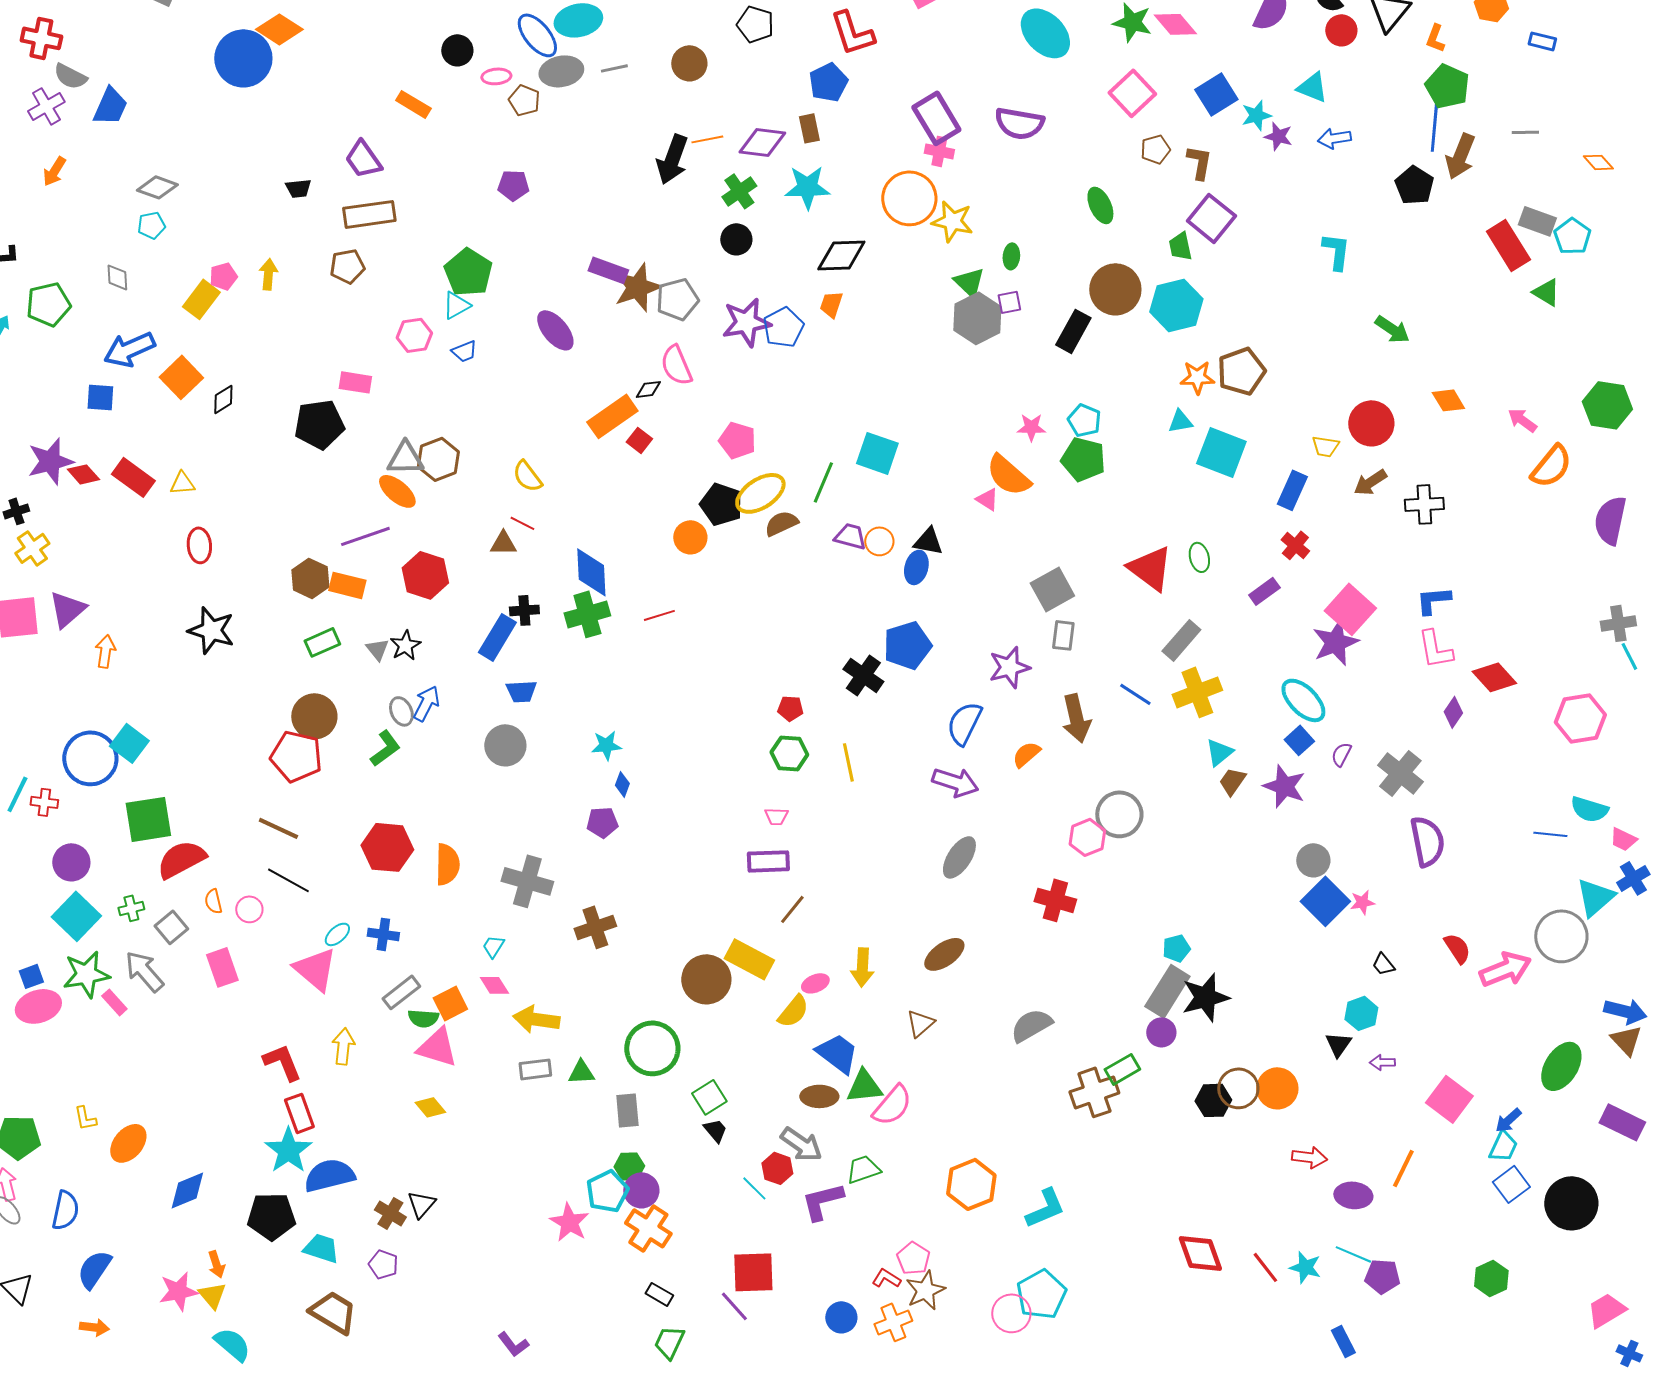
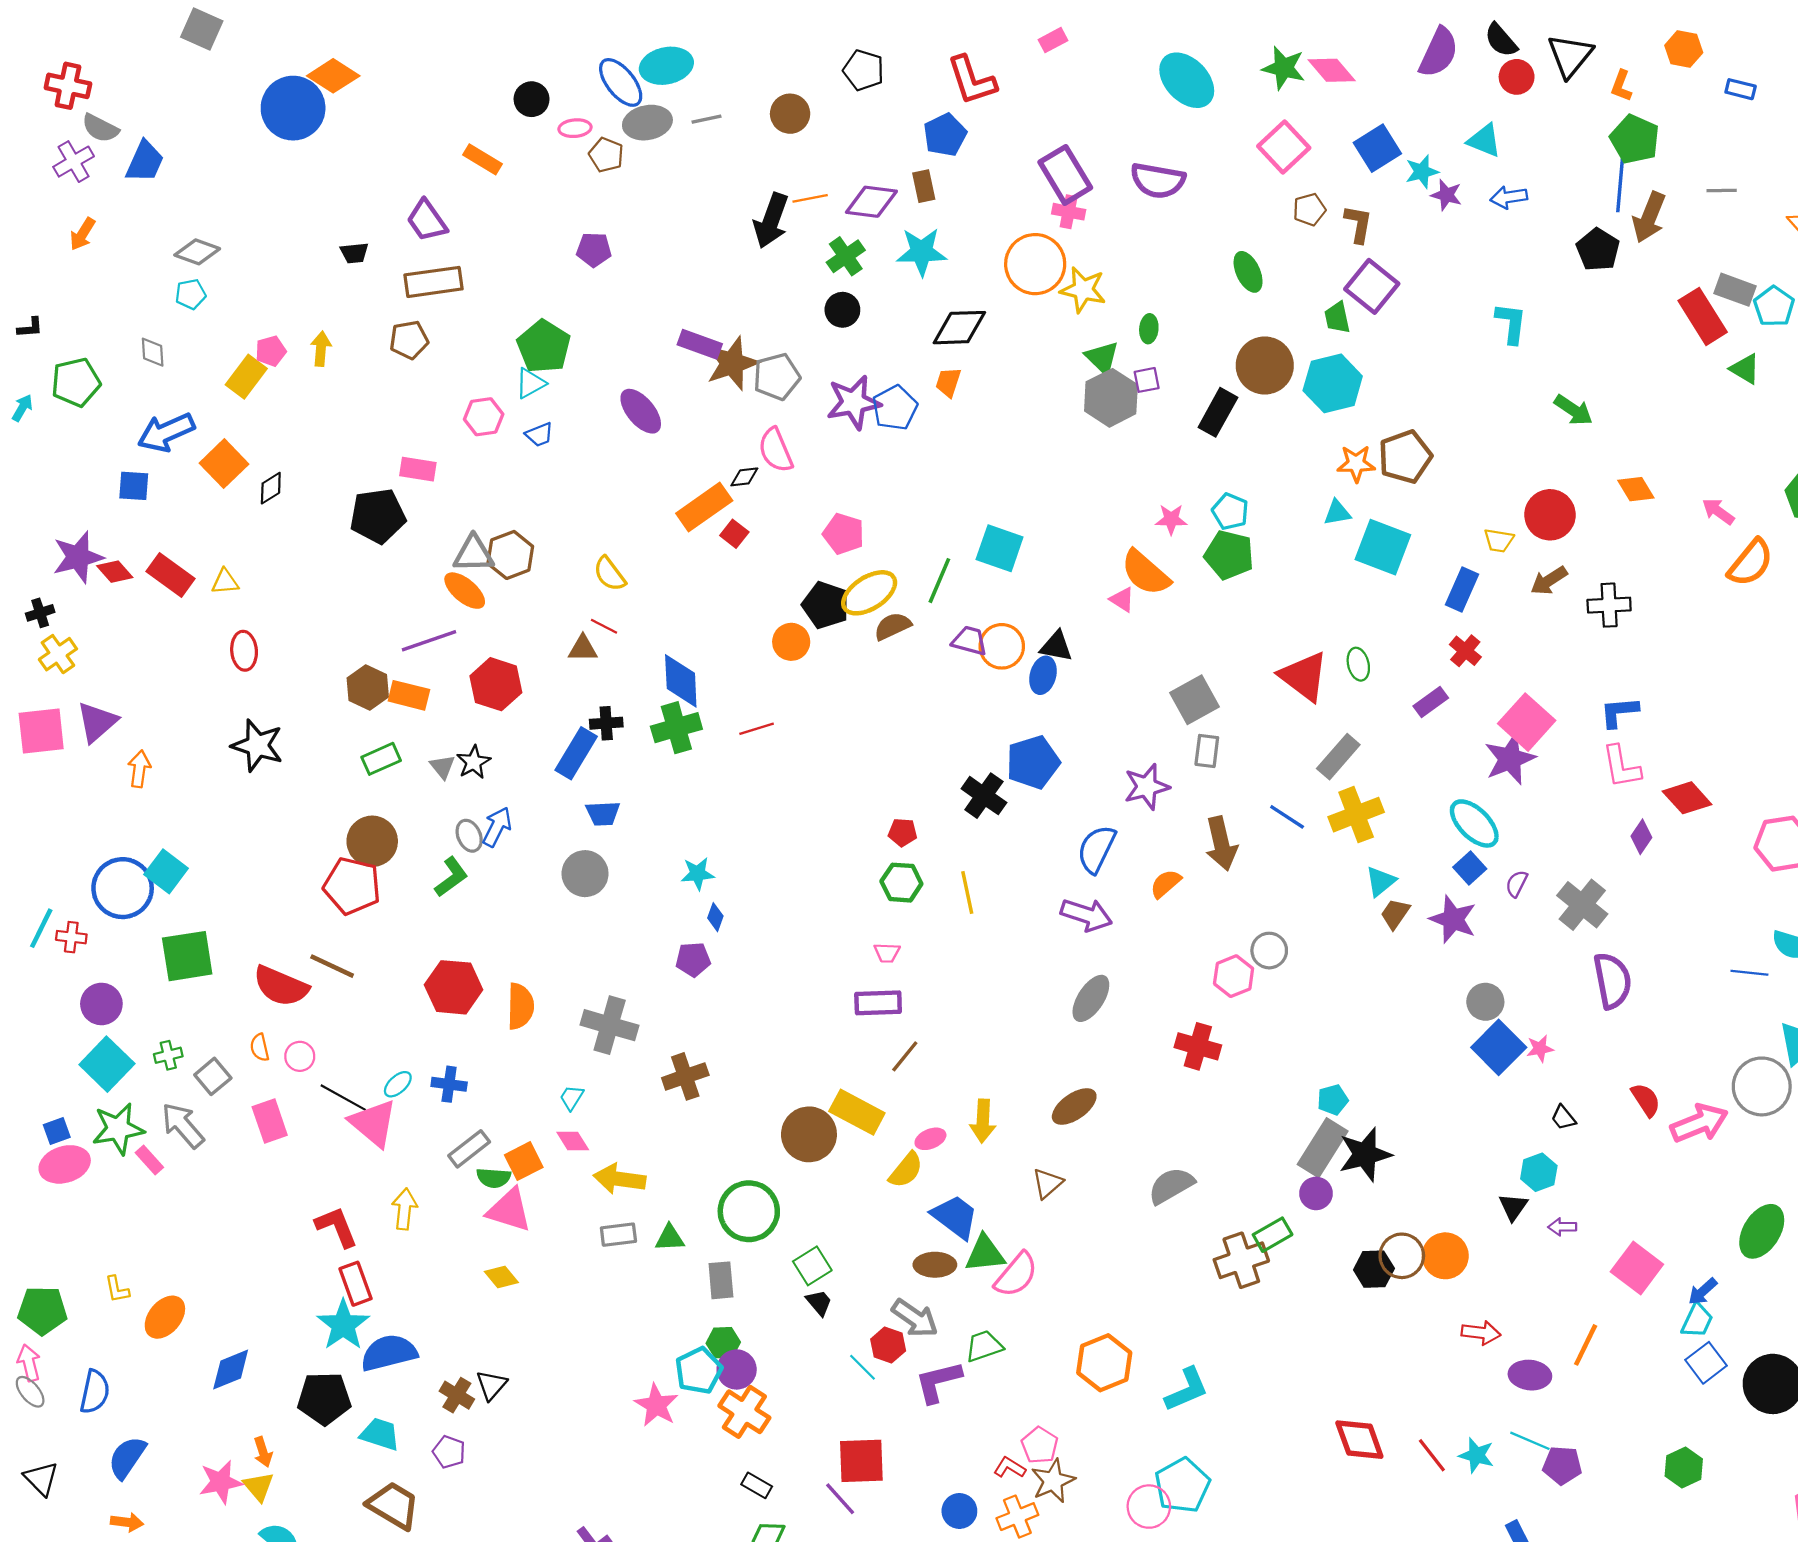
orange circle: (879, 541) -> (1002, 646), size x1.4
gray circle: (1119, 814) -> (1269, 951), size x0.7
red semicircle: (181, 859) -> (281, 986), moved, turned -129
black line: (288, 880) -> (343, 1098), moved

